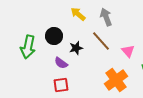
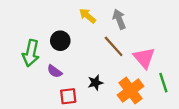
black star: (76, 48) -> (95, 83), moved
pink triangle: (128, 51) -> (144, 58), size x1.5
purple semicircle: (61, 63) -> (55, 71), moved

